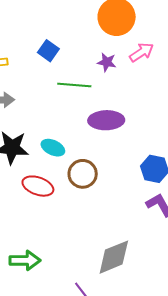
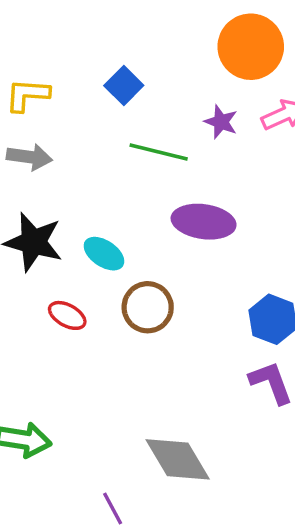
red ellipse: (38, 186) -> (67, 315), size x0.7
gray diamond: (114, 257) -> (178, 459), turned 72

